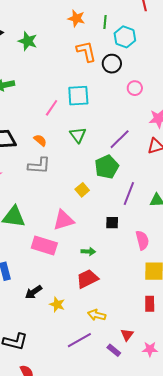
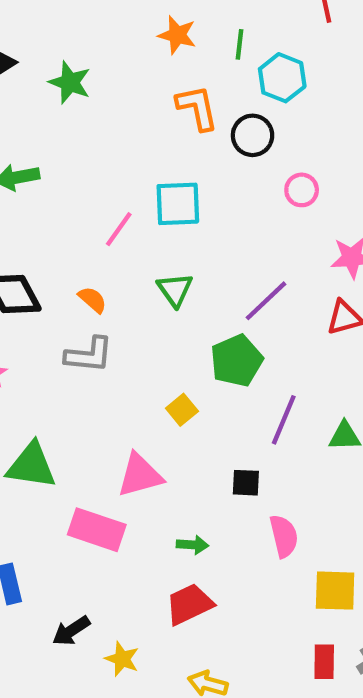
pink semicircle: (142, 240) -> (284, 536), moved

